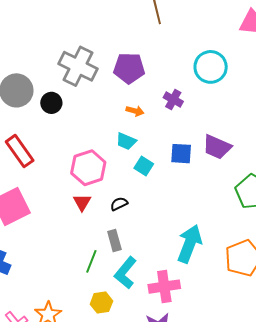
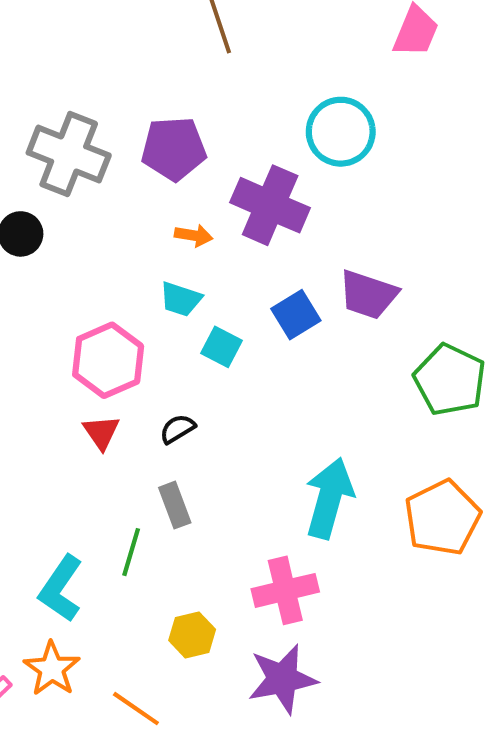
purple cross: (173, 100) -> (270, 205), size x1.8
blue square: (181, 154) -> (296, 315), turned -30
cyan L-shape: (125, 273) -> (61, 588), moved
yellow hexagon: (101, 303) -> (192, 635), moved

